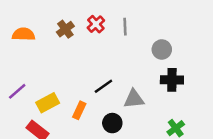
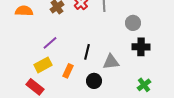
black line: (103, 86) -> (87, 52), turned -42
purple line: (17, 91) -> (50, 43), moved

